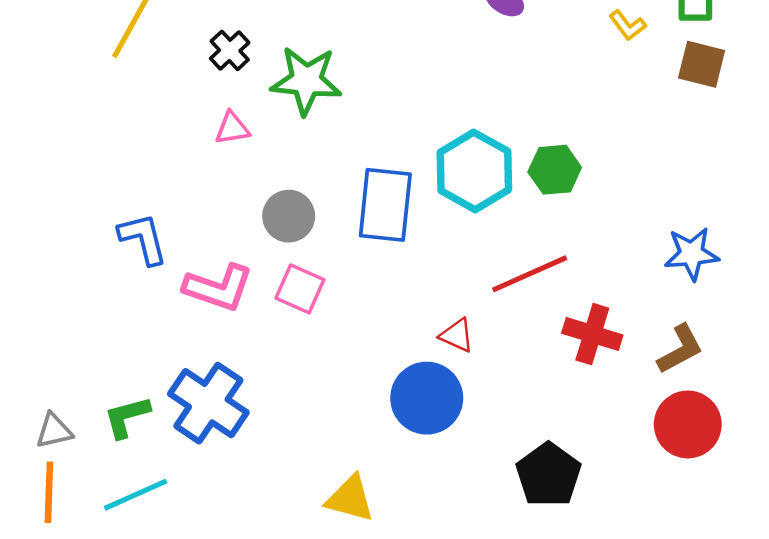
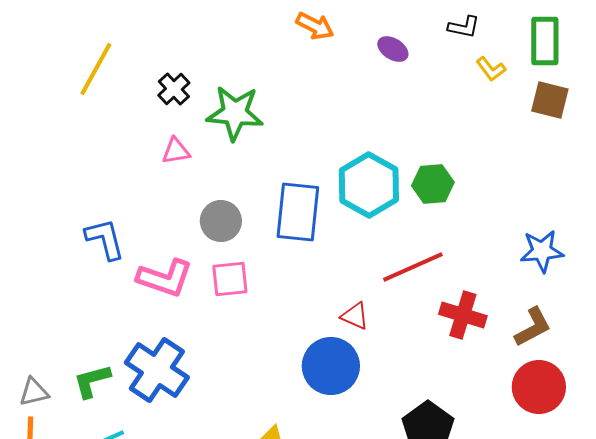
pink square: (300, 289) -> (230, 279), turned -30

